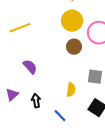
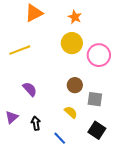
brown circle: (74, 47) -> (75, 85), moved
yellow semicircle: (71, 90) -> (71, 112), turned -56

